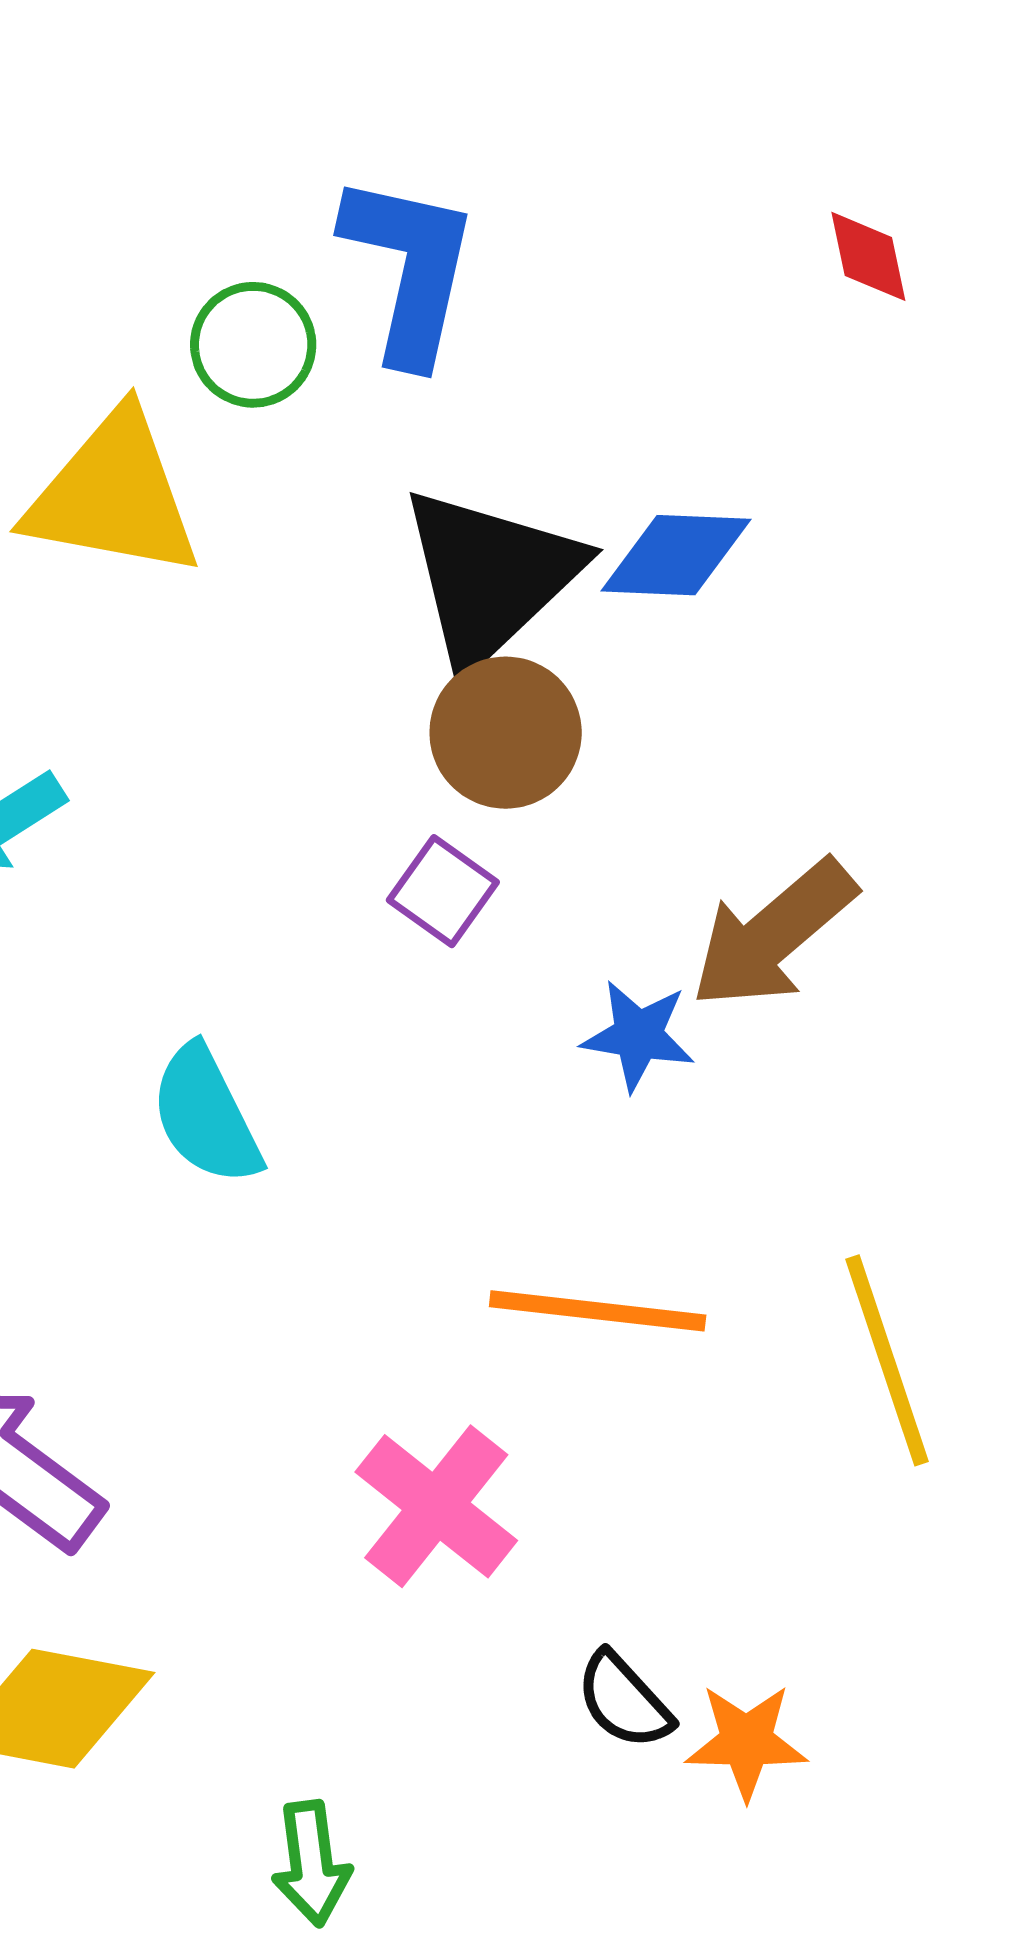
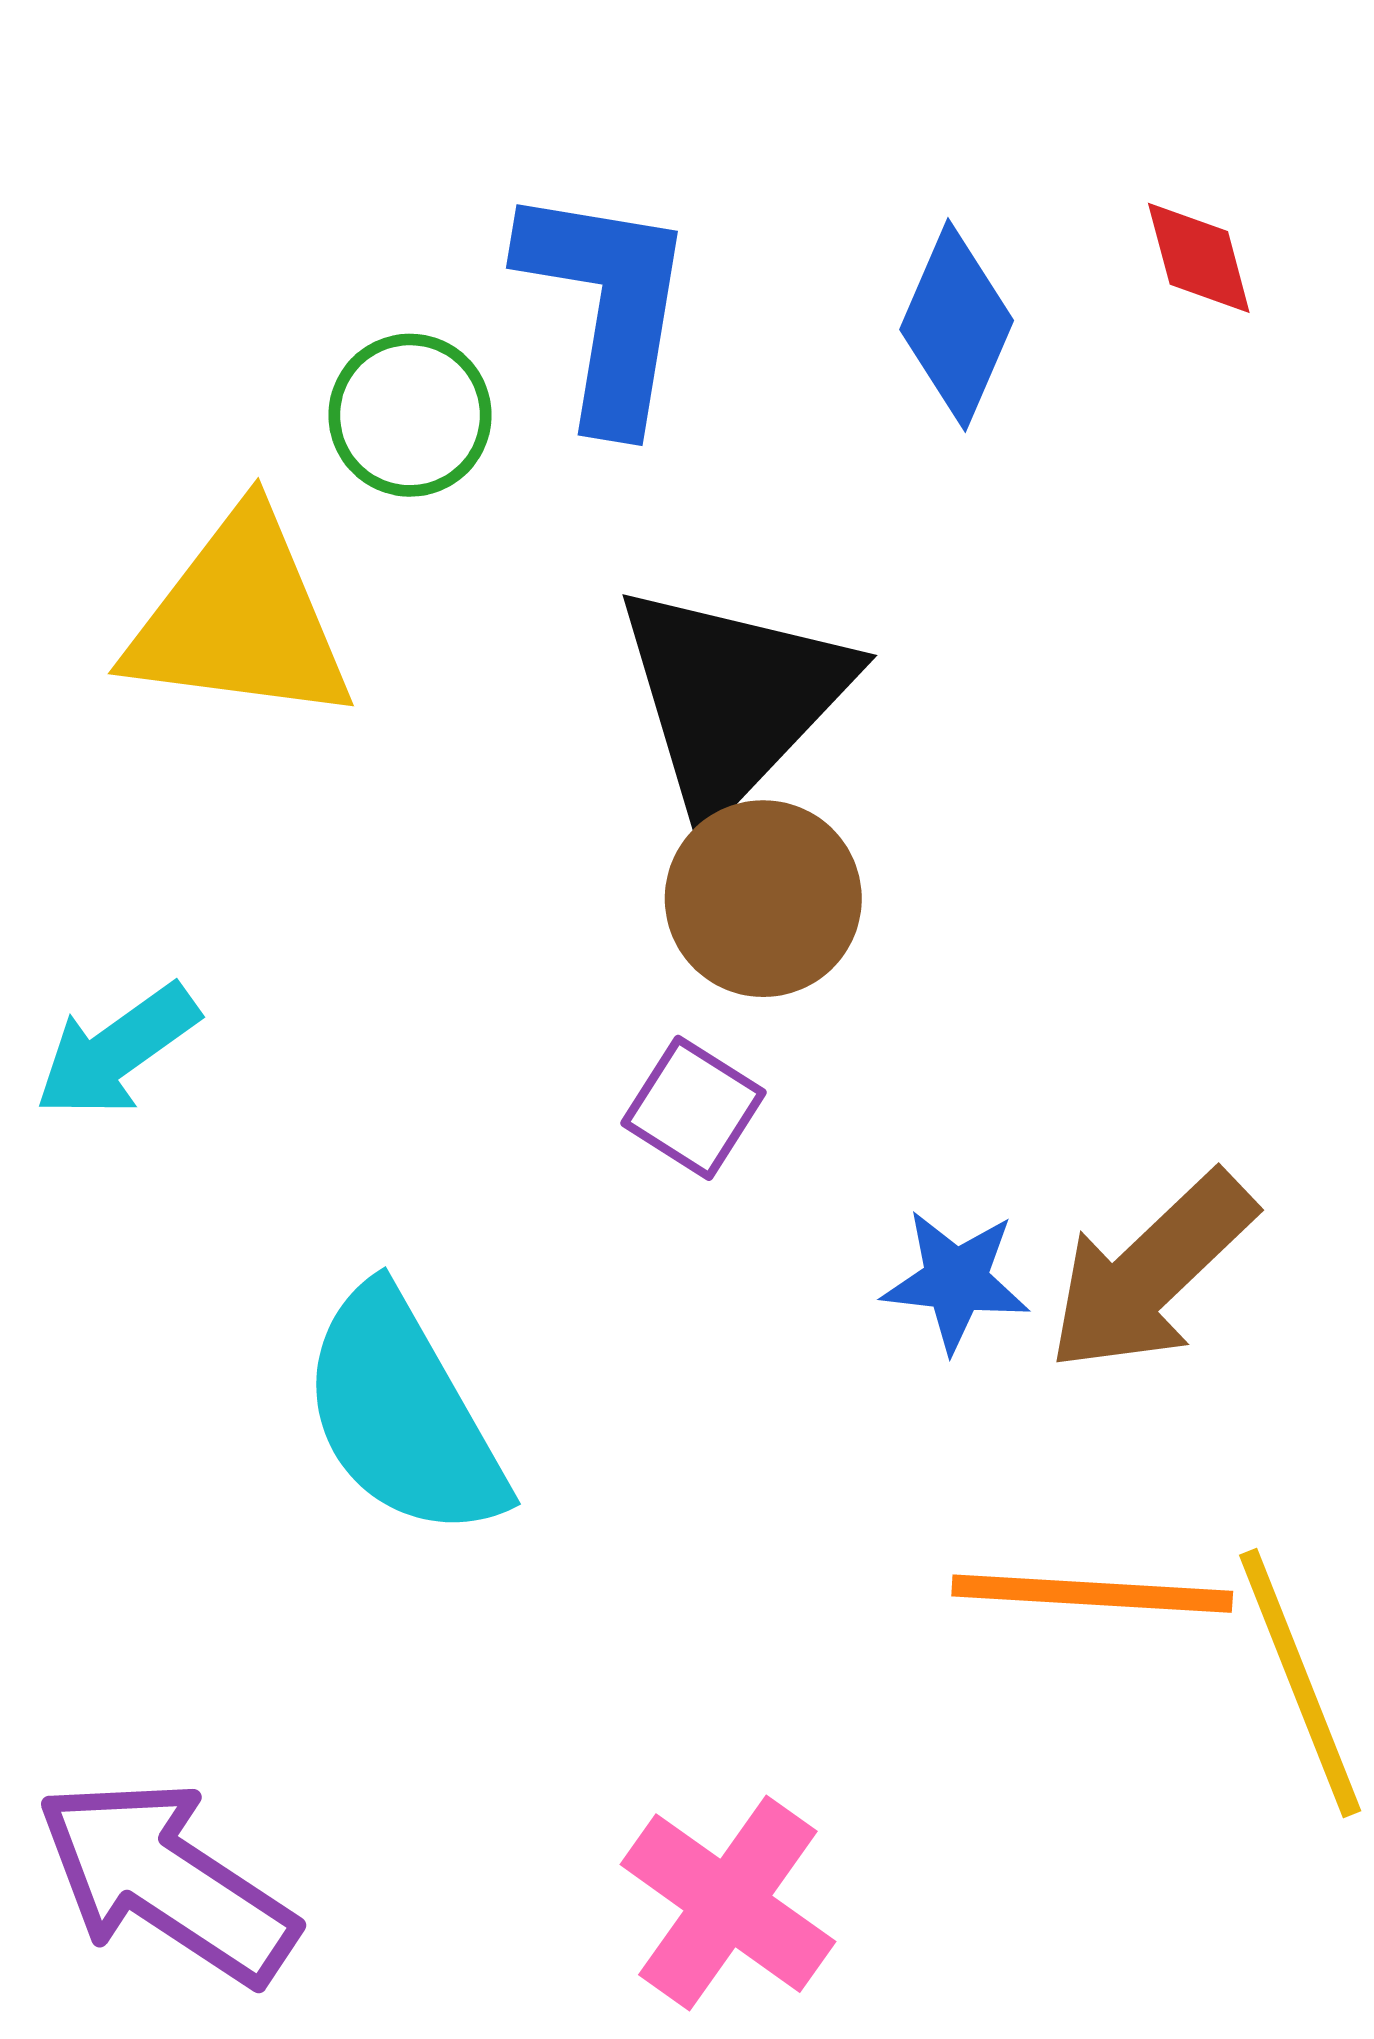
blue diamond: (676, 555) -> (957, 325), moved, turned -66
brown arrow: (773, 934) -> (1151, 1272), moved
cyan semicircle: (206, 1115) -> (403, 1414), size x1.4
orange line: (598, 1311) -> (1092, 1594), moved

